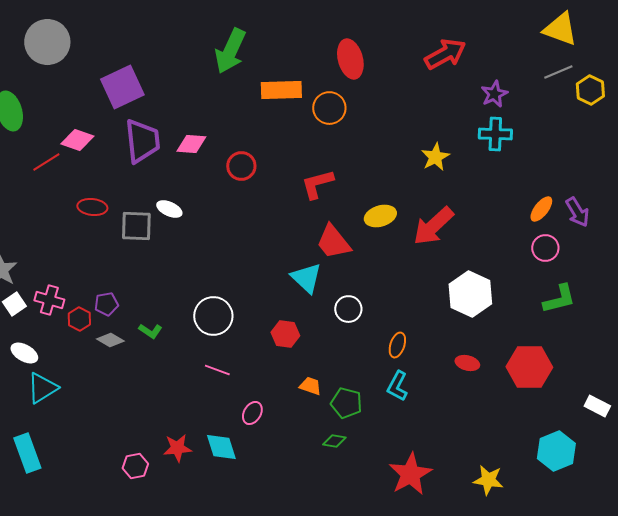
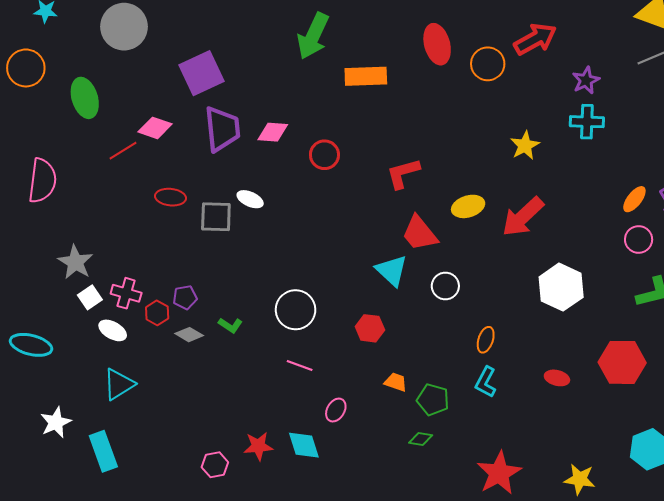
orange circle: (329, 108) -> (488, 64), moved
white circle: (348, 309) -> (445, 286), moved
white ellipse: (24, 353) -> (113, 330), moved
red ellipse: (467, 363) -> (557, 378), moved

